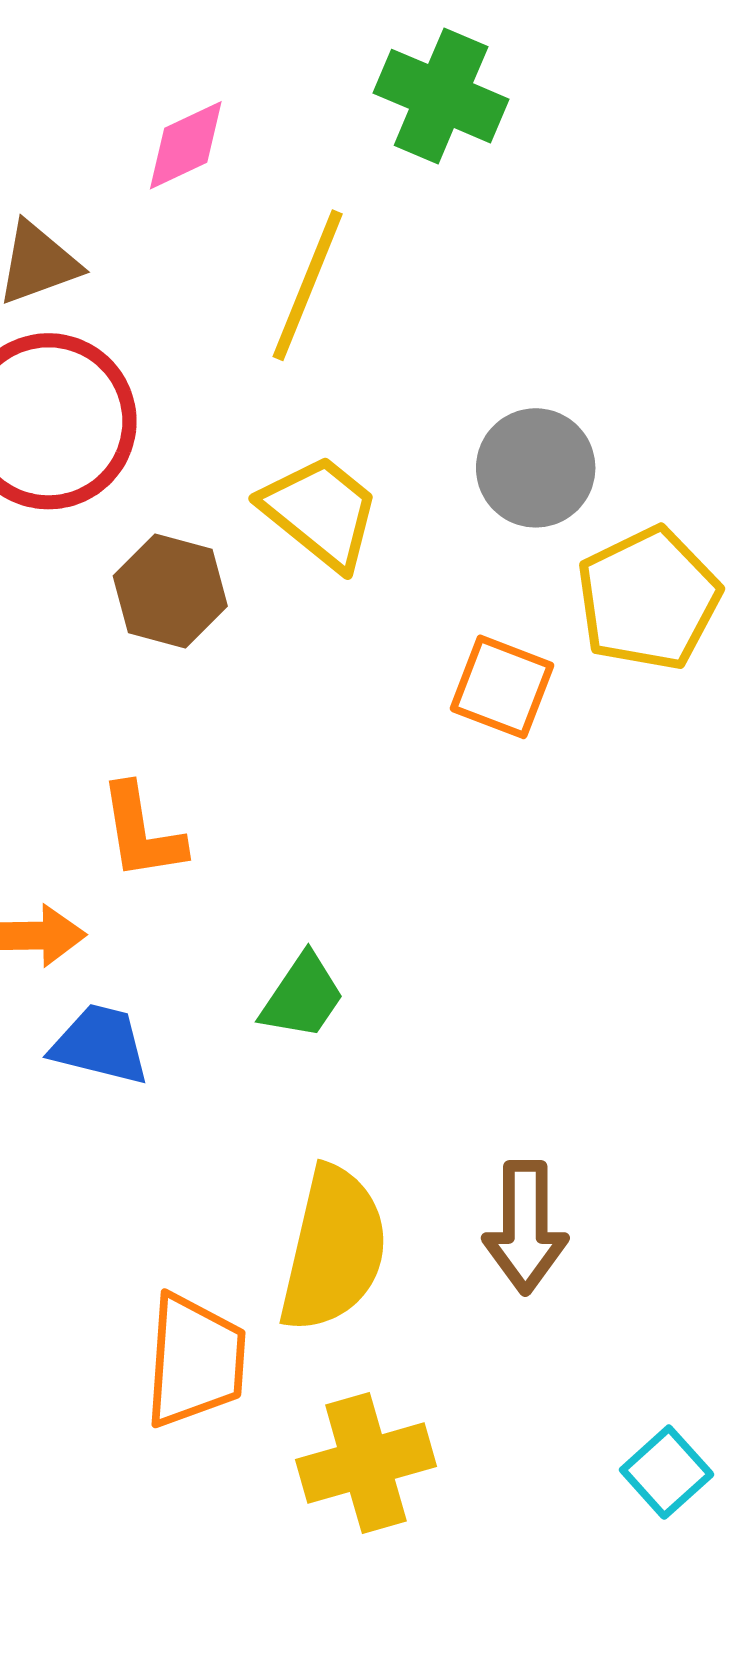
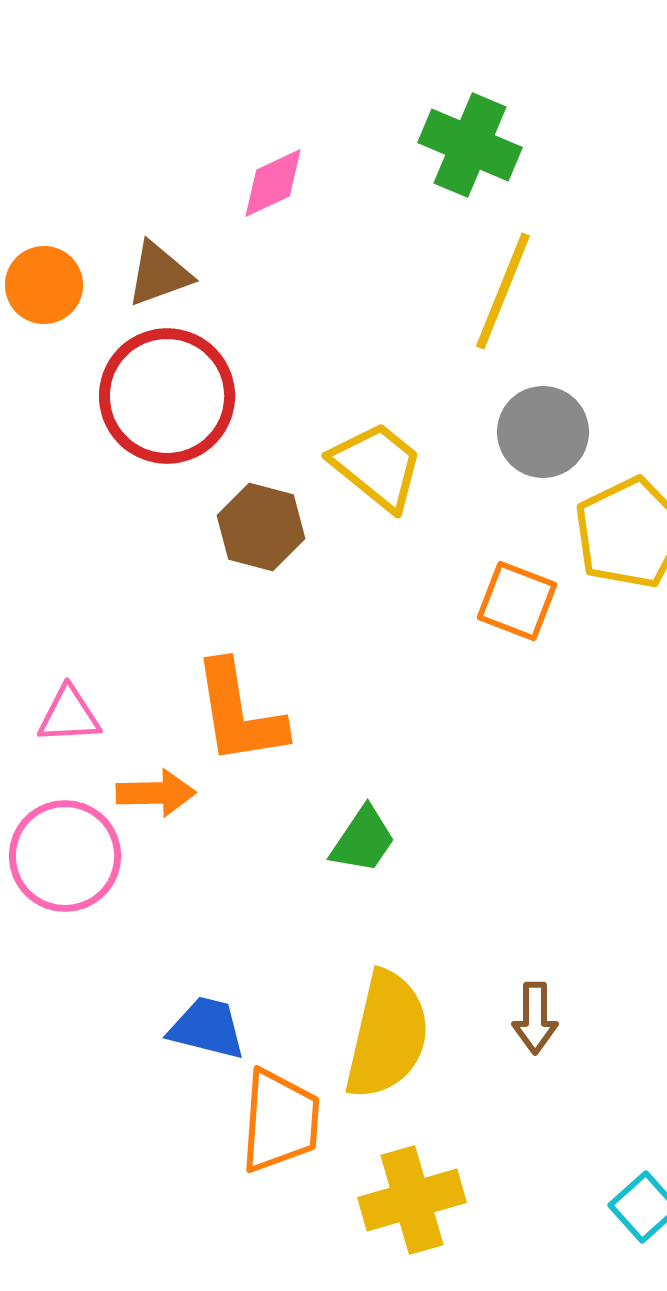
yellow line: (308, 285) -> (503, 291), moved
orange L-shape: (142, 832) -> (239, 713), size x1.4
blue trapezoid: (100, 1045) -> (207, 1028), moved
brown arrow: (525, 1227) -> (535, 1018), size x0.7

